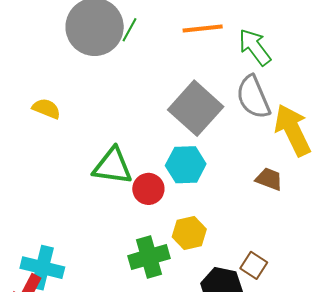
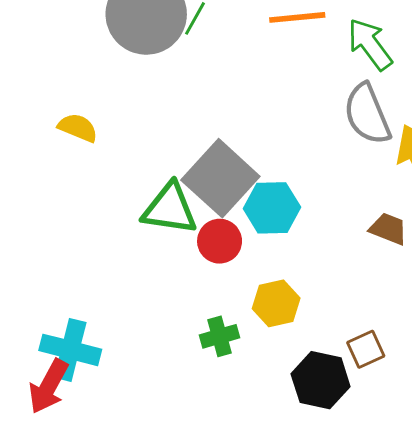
gray square: (196, 108) -> (220, 178), moved
green cross: (149, 257) -> (219, 336), size x0.7
brown square: (254, 265) -> (366, 349), turned 32

